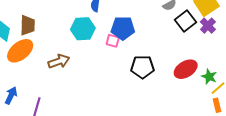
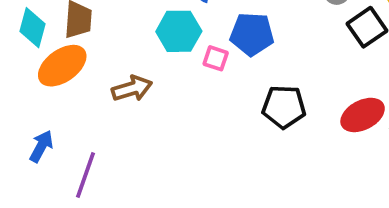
pink square: (113, 41) -> (216, 58), moved

